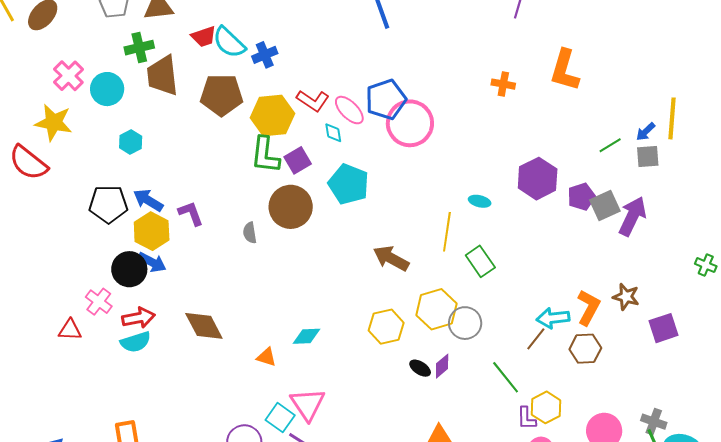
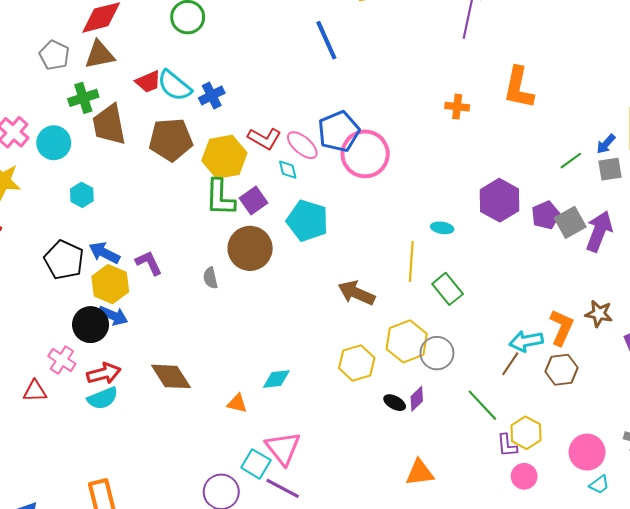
black pentagon: (108, 204) -> (64, 260), turned 30

